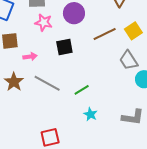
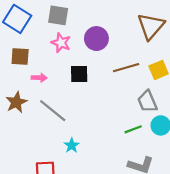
green line: (82, 90) -> (133, 129), moved
cyan star: (90, 114) -> (72, 145), moved

